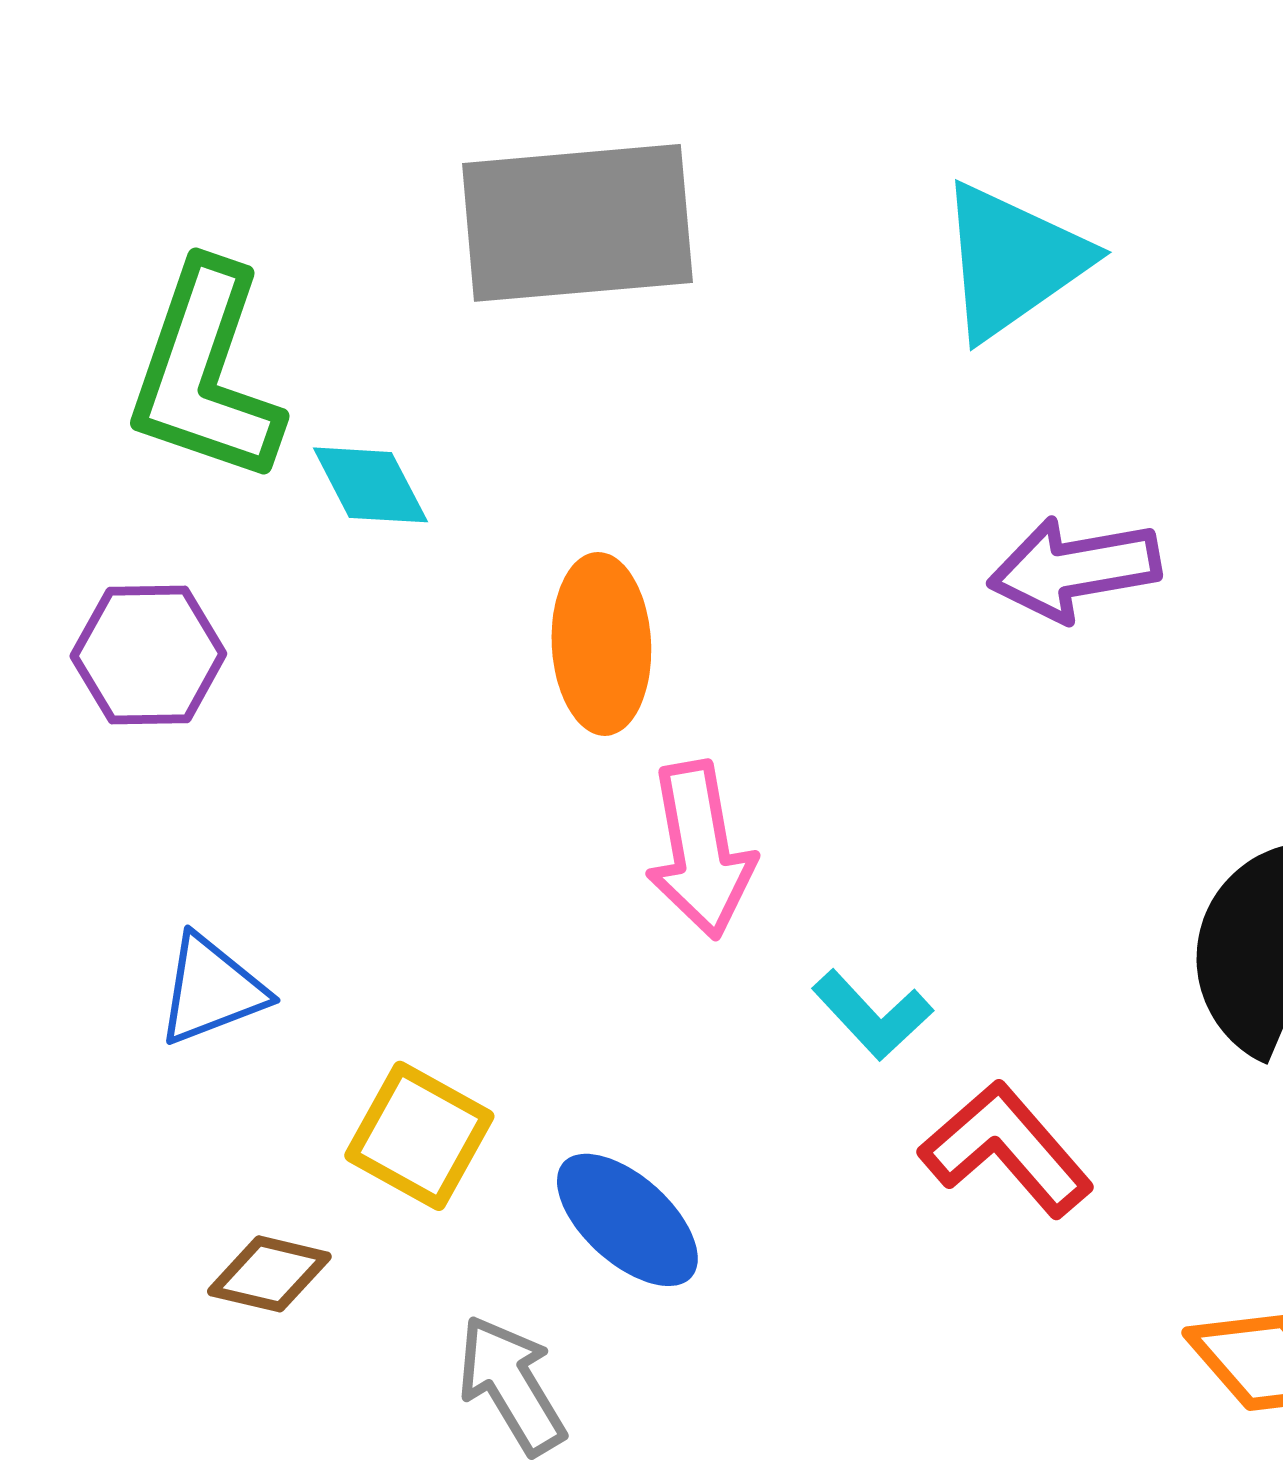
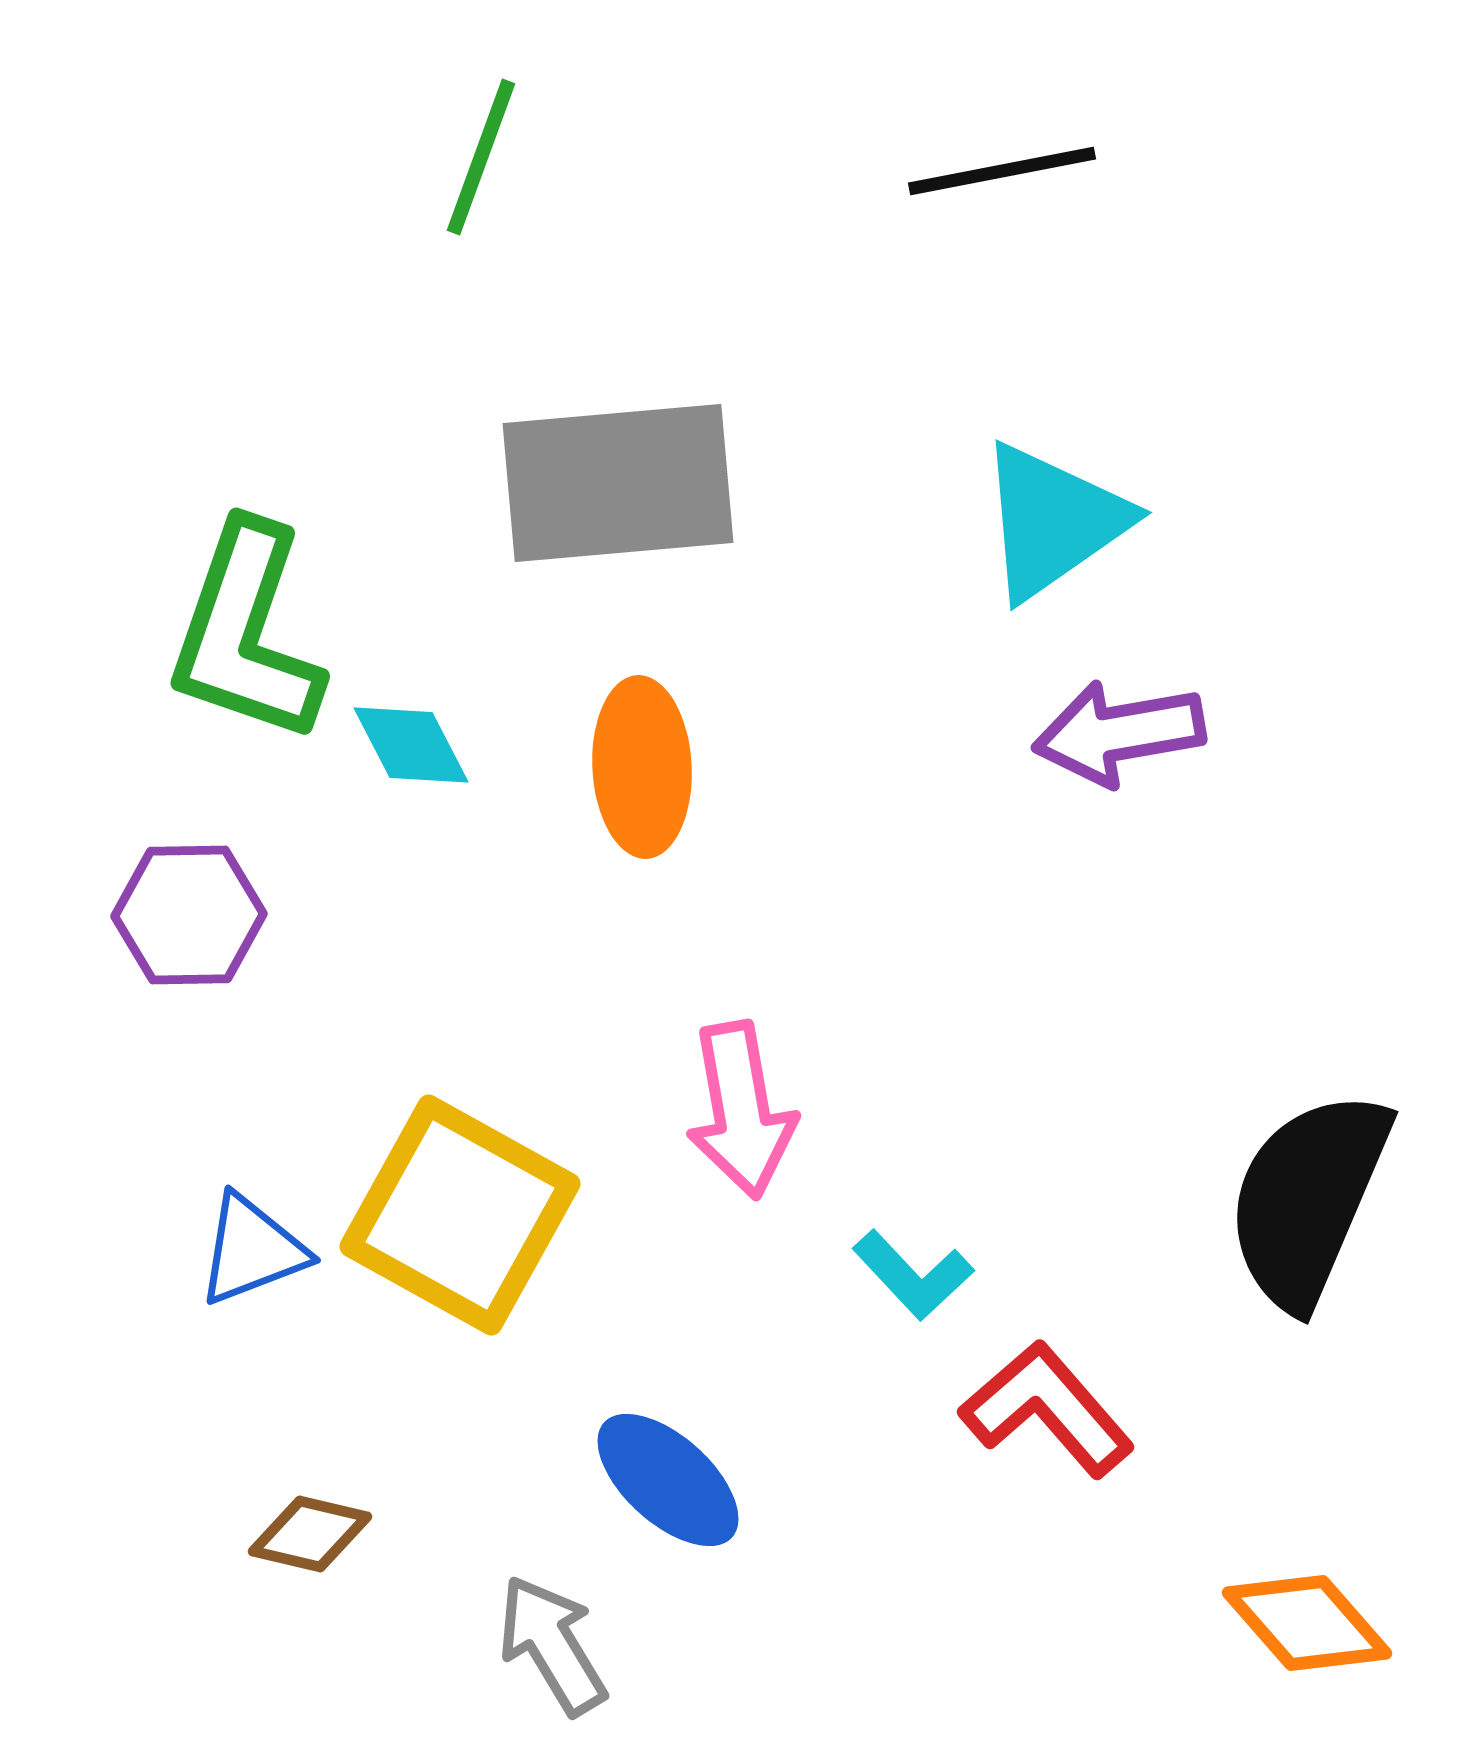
purple arrow: (1074, 569) -> (1119, 733), moved
orange ellipse: (601, 644) -> (642, 767), moved
yellow square: (419, 1136) -> (460, 1215), moved, size x1.6

